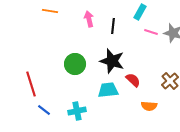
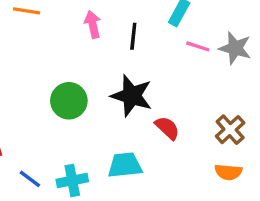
cyan trapezoid: (108, 90) -> (125, 165), moved
orange semicircle: (149, 106) -> (228, 172), moved
blue line: (44, 110) -> (30, 179), moved

